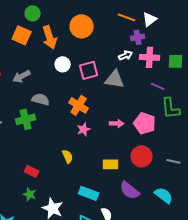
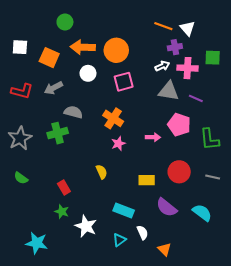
white triangle: (150, 19) -> (187, 28), turned -35
orange circle: (82, 26) -> (116, 50), moved
orange square: (22, 35) -> (49, 58), moved
orange arrow: (50, 37) -> (83, 47), turned 110
green square: (176, 61) -> (213, 58), moved
white circle: (63, 64) -> (88, 73), moved
gray triangle: (115, 79) -> (169, 91), moved
green L-shape: (171, 108) -> (209, 139), moved
pink pentagon: (145, 123) -> (179, 125), moved
red rectangle: (32, 171) -> (64, 187), turned 32

